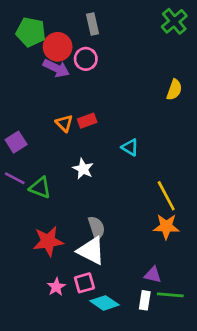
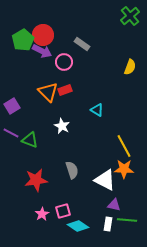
gray rectangle: (92, 24) -> (82, 44), moved, turned -42
green pentagon: (31, 32) -> (23, 40), moved, turned 30
pink circle: (86, 59) -> (64, 62), moved
orange triangle: (64, 123) -> (48, 92), size x1.5
white triangle: (91, 251) -> (105, 180), moved

